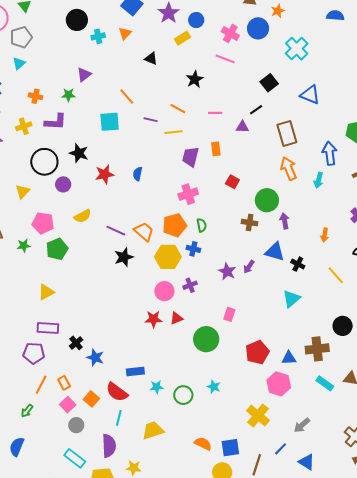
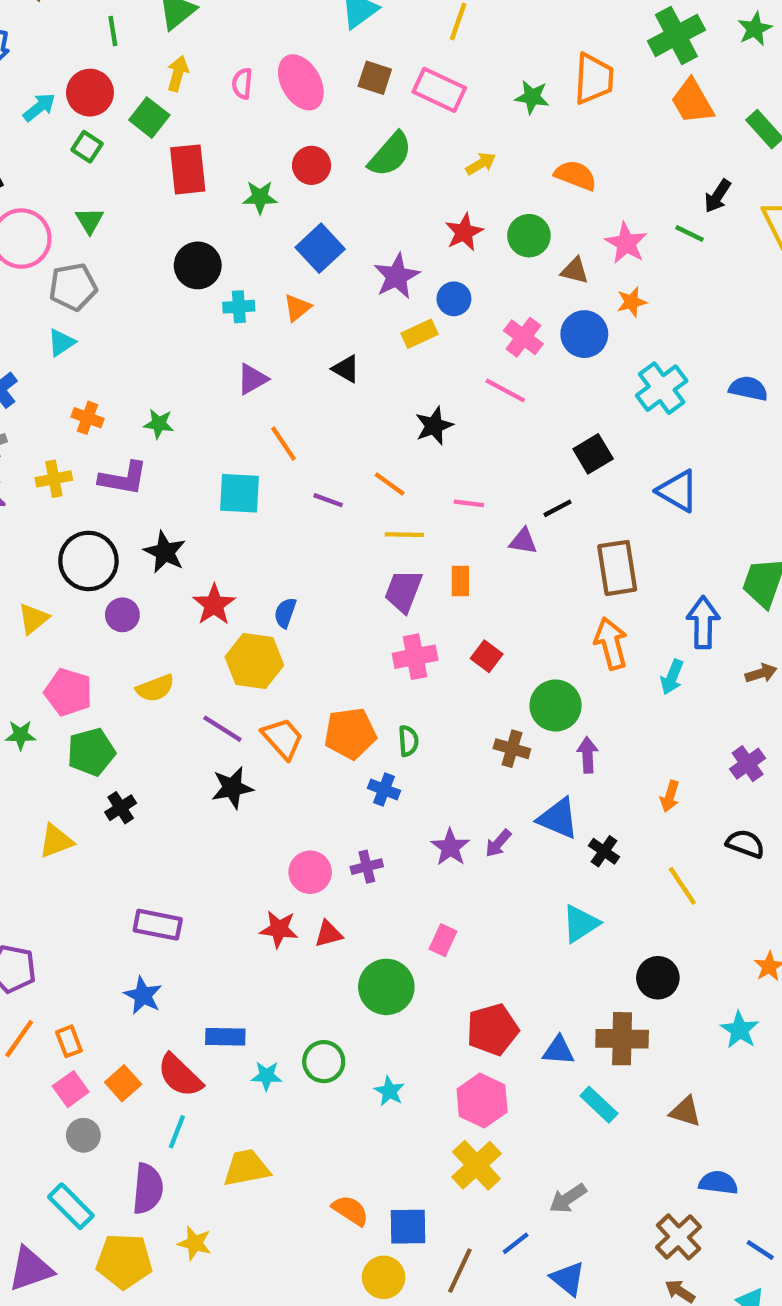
blue semicircle: (335, 16) -> (748, 388), moved
purple triangle: (84, 75) -> (252, 379), moved
yellow line: (174, 132) -> (404, 535), moved
red star: (105, 174) -> (214, 605), turned -30
pink cross: (188, 194) -> (415, 657), moved
yellow hexagon: (168, 257) -> (254, 661), moved
black circle: (343, 326) -> (658, 978), moved
purple rectangle: (48, 328) -> (158, 925), moved
black cross: (76, 343) -> (121, 808), moved
cyan rectangle: (325, 383) -> (599, 1105), moved
pink hexagon: (279, 384) -> (482, 1101), moved
green circle: (183, 395) -> (324, 1062), moved

